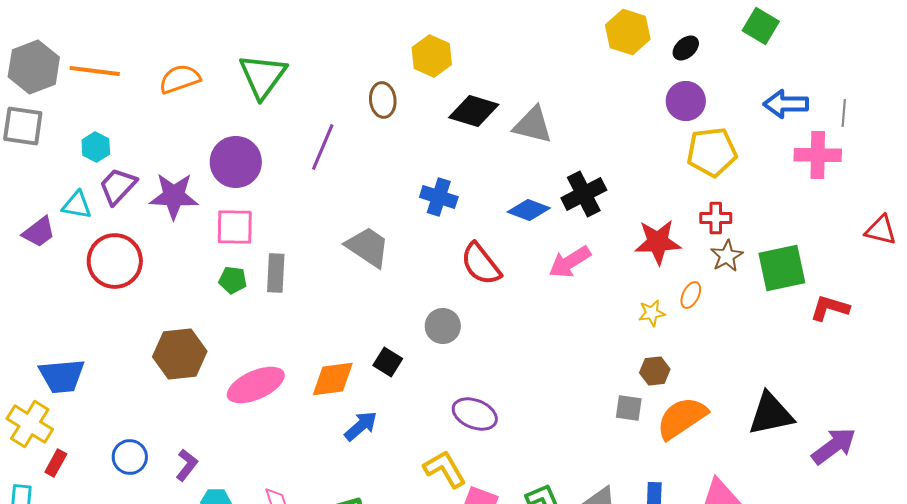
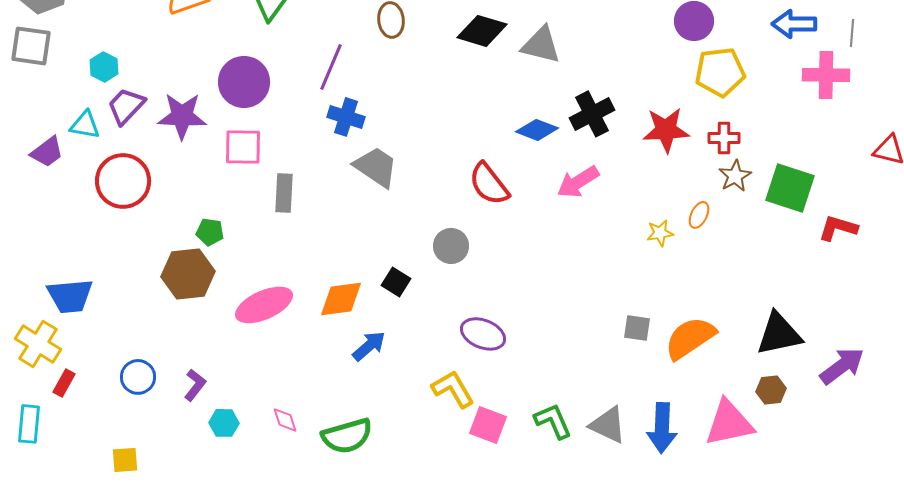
blue cross: (439, 197) -> (346, 117), moved
red star: (658, 242) -> (666, 130), moved
green square: (782, 268) -> (790, 188), turned 30
green pentagon: (233, 280) -> (210, 232), moved
brown hexagon: (655, 371) -> (771, 390), moved

